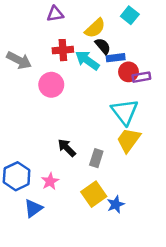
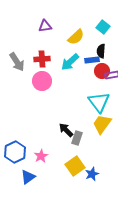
black semicircle: (103, 46) -> (101, 51), moved, turned -136
red cross: (63, 50) -> (42, 59), moved
gray arrow: (19, 60) -> (17, 62), turned 30
cyan arrow: (87, 60) -> (70, 62), turned -78
black arrow: (67, 148) -> (66, 130), moved

